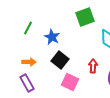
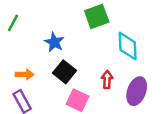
green line: (28, 28) -> (13, 23), moved

